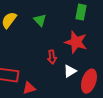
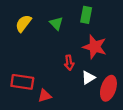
green rectangle: (81, 12) -> (86, 15), moved

